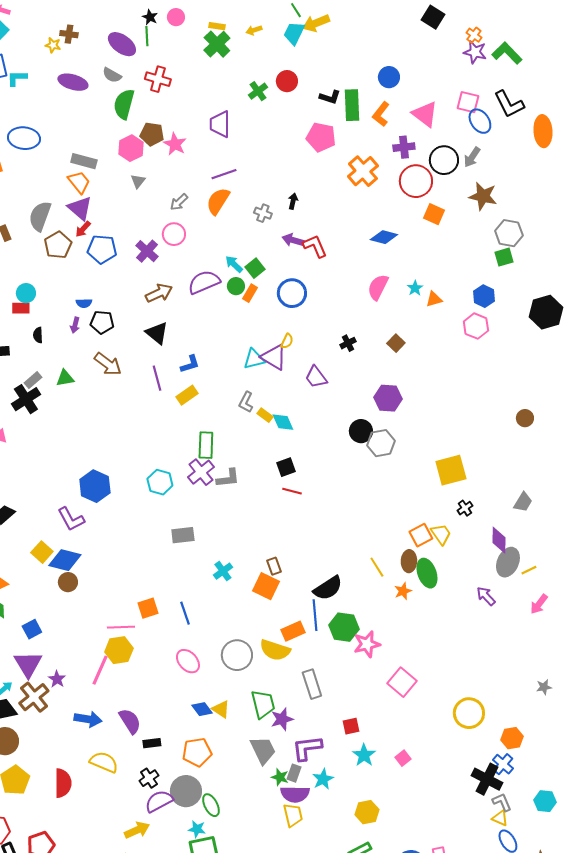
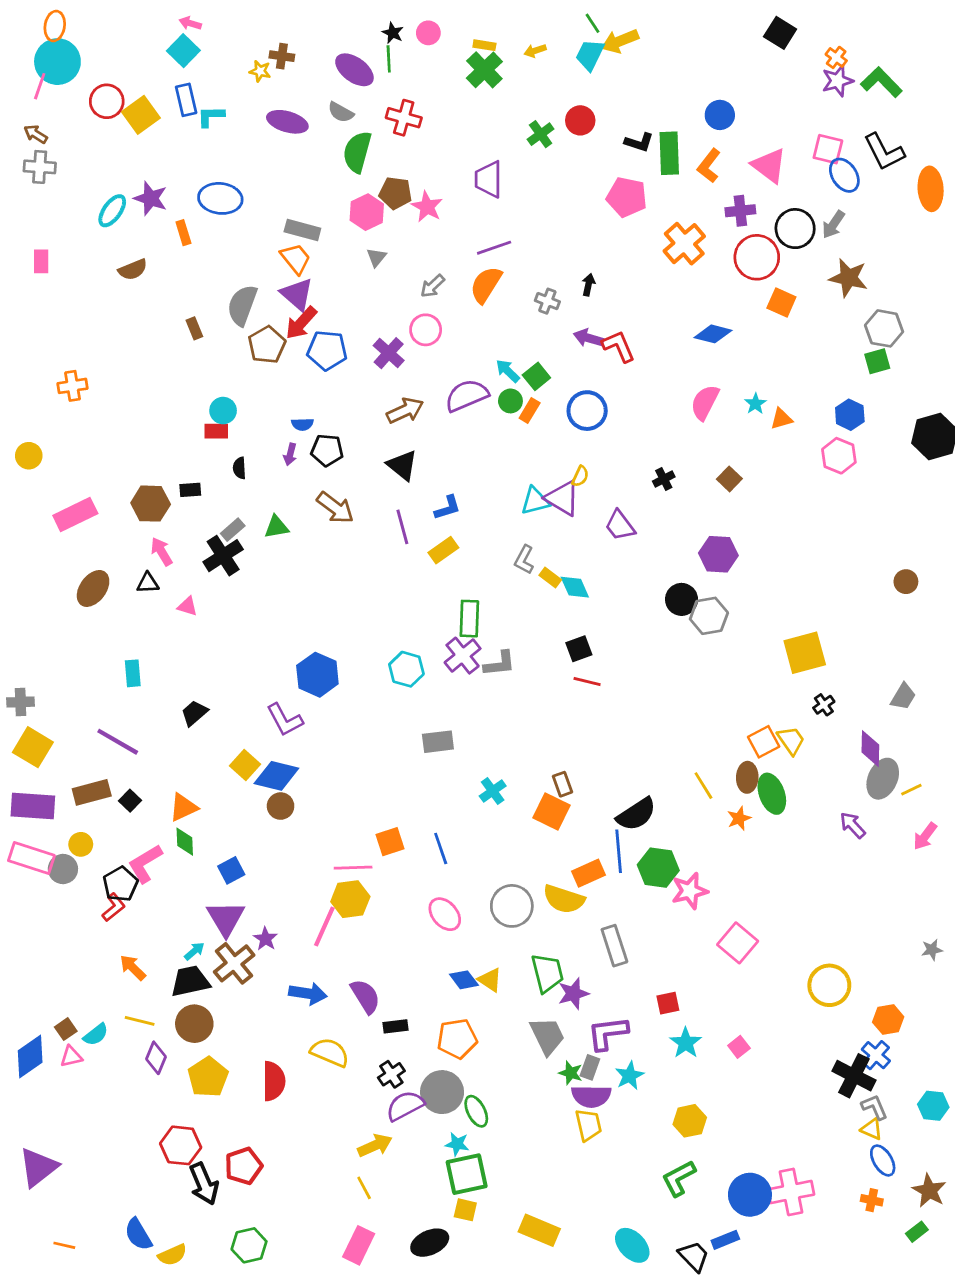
purple star: (475, 52) -> (838, 81), turned -30
red arrow: (83, 229) -> (301, 323), size x1.5

